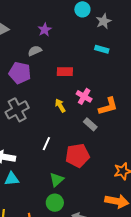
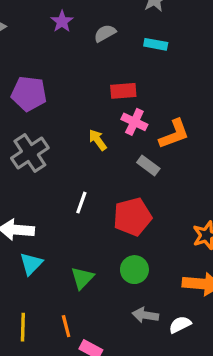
gray semicircle: (35, 51) -> (105, 33), moved
red rectangle: (65, 72) -> (123, 91), moved
cyan triangle: (12, 179) -> (31, 264), turned -35
green triangle: (57, 180) -> (82, 278), moved
green circle: (55, 203) -> (134, 270), moved

